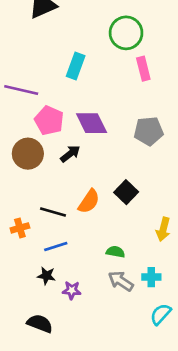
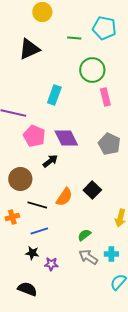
gray pentagon: (149, 131) -> (109, 144), turned 30
brown circle: (28, 154) -> (20, 179), moved
green semicircle: (115, 252) -> (84, 235), turned -48

